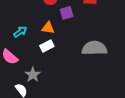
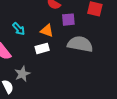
cyan arrow: (20, 32) -> (19, 29), turned 72
gray semicircle: (94, 48) -> (80, 44), moved

